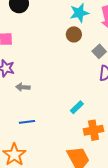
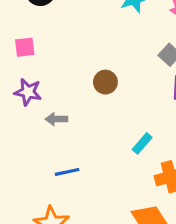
brown circle: (74, 34) -> (105, 82), moved

